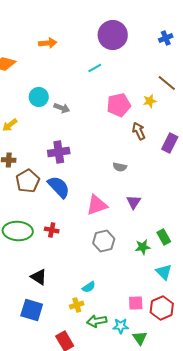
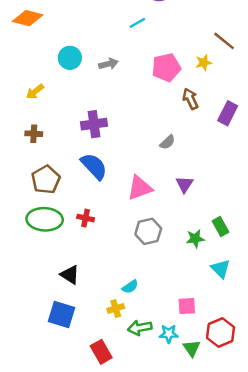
gray arrow: (62, 108) -> (108, 64), moved, turned -35
gray semicircle: (120, 167) -> (167, 142), turned -56
brown pentagon: (28, 181) -> (46, 180), moved
red hexagon: (162, 308) -> (221, 333), moved

